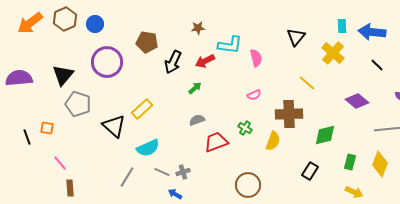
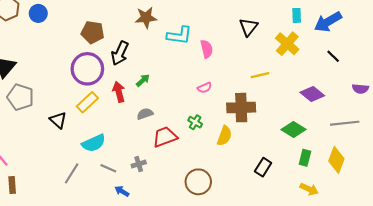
brown star: (198, 28) -> (146, 18), size x1.5
blue arrow: (372, 32) -> (328, 22), turned -36
red arrow: (205, 61) -> (119, 92), moved, turned 102
purple circle: (107, 62) -> (87, 69), moved
yellow line: (307, 83) -> (260, 75), turned -54
black triangle: (114, 126) -> (58, 120), size x0.7
green diamond: (325, 135) -> (293, 130), moved, turned 45
gray cross: (183, 172) -> (139, 164), moved

